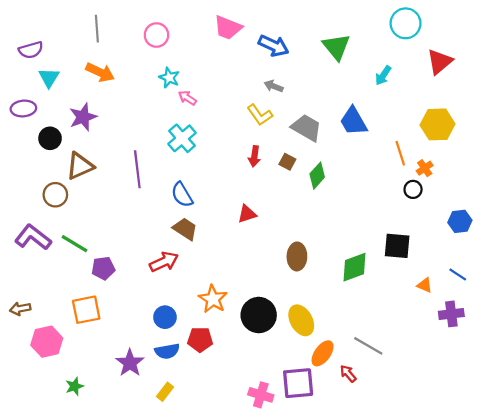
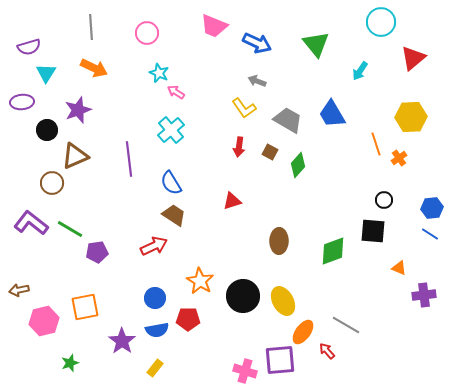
black circle: (413, 189) -> (384, 200), moved
blue line: (458, 275) -> (430, 234), moved
orange square: (86, 310) -> (85, 307), moved

